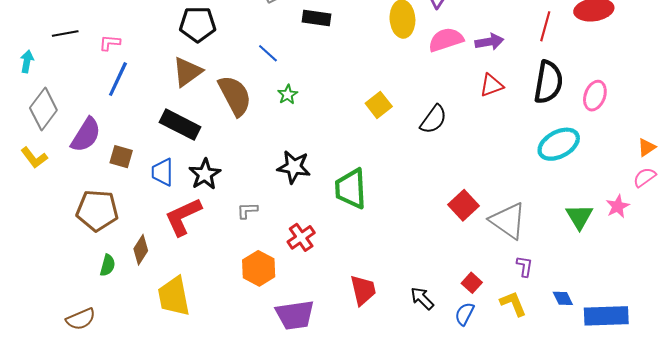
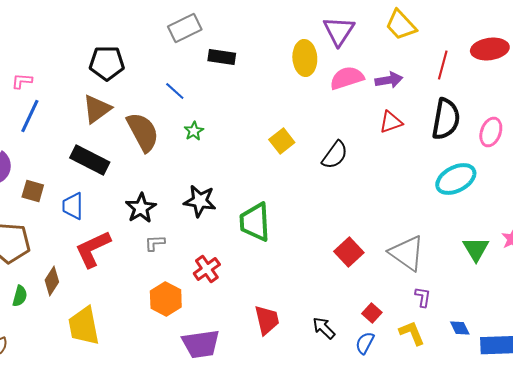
black star: (205, 174) -> (141, 208), moved
red square: (464, 205) -> (349, 252), moved

